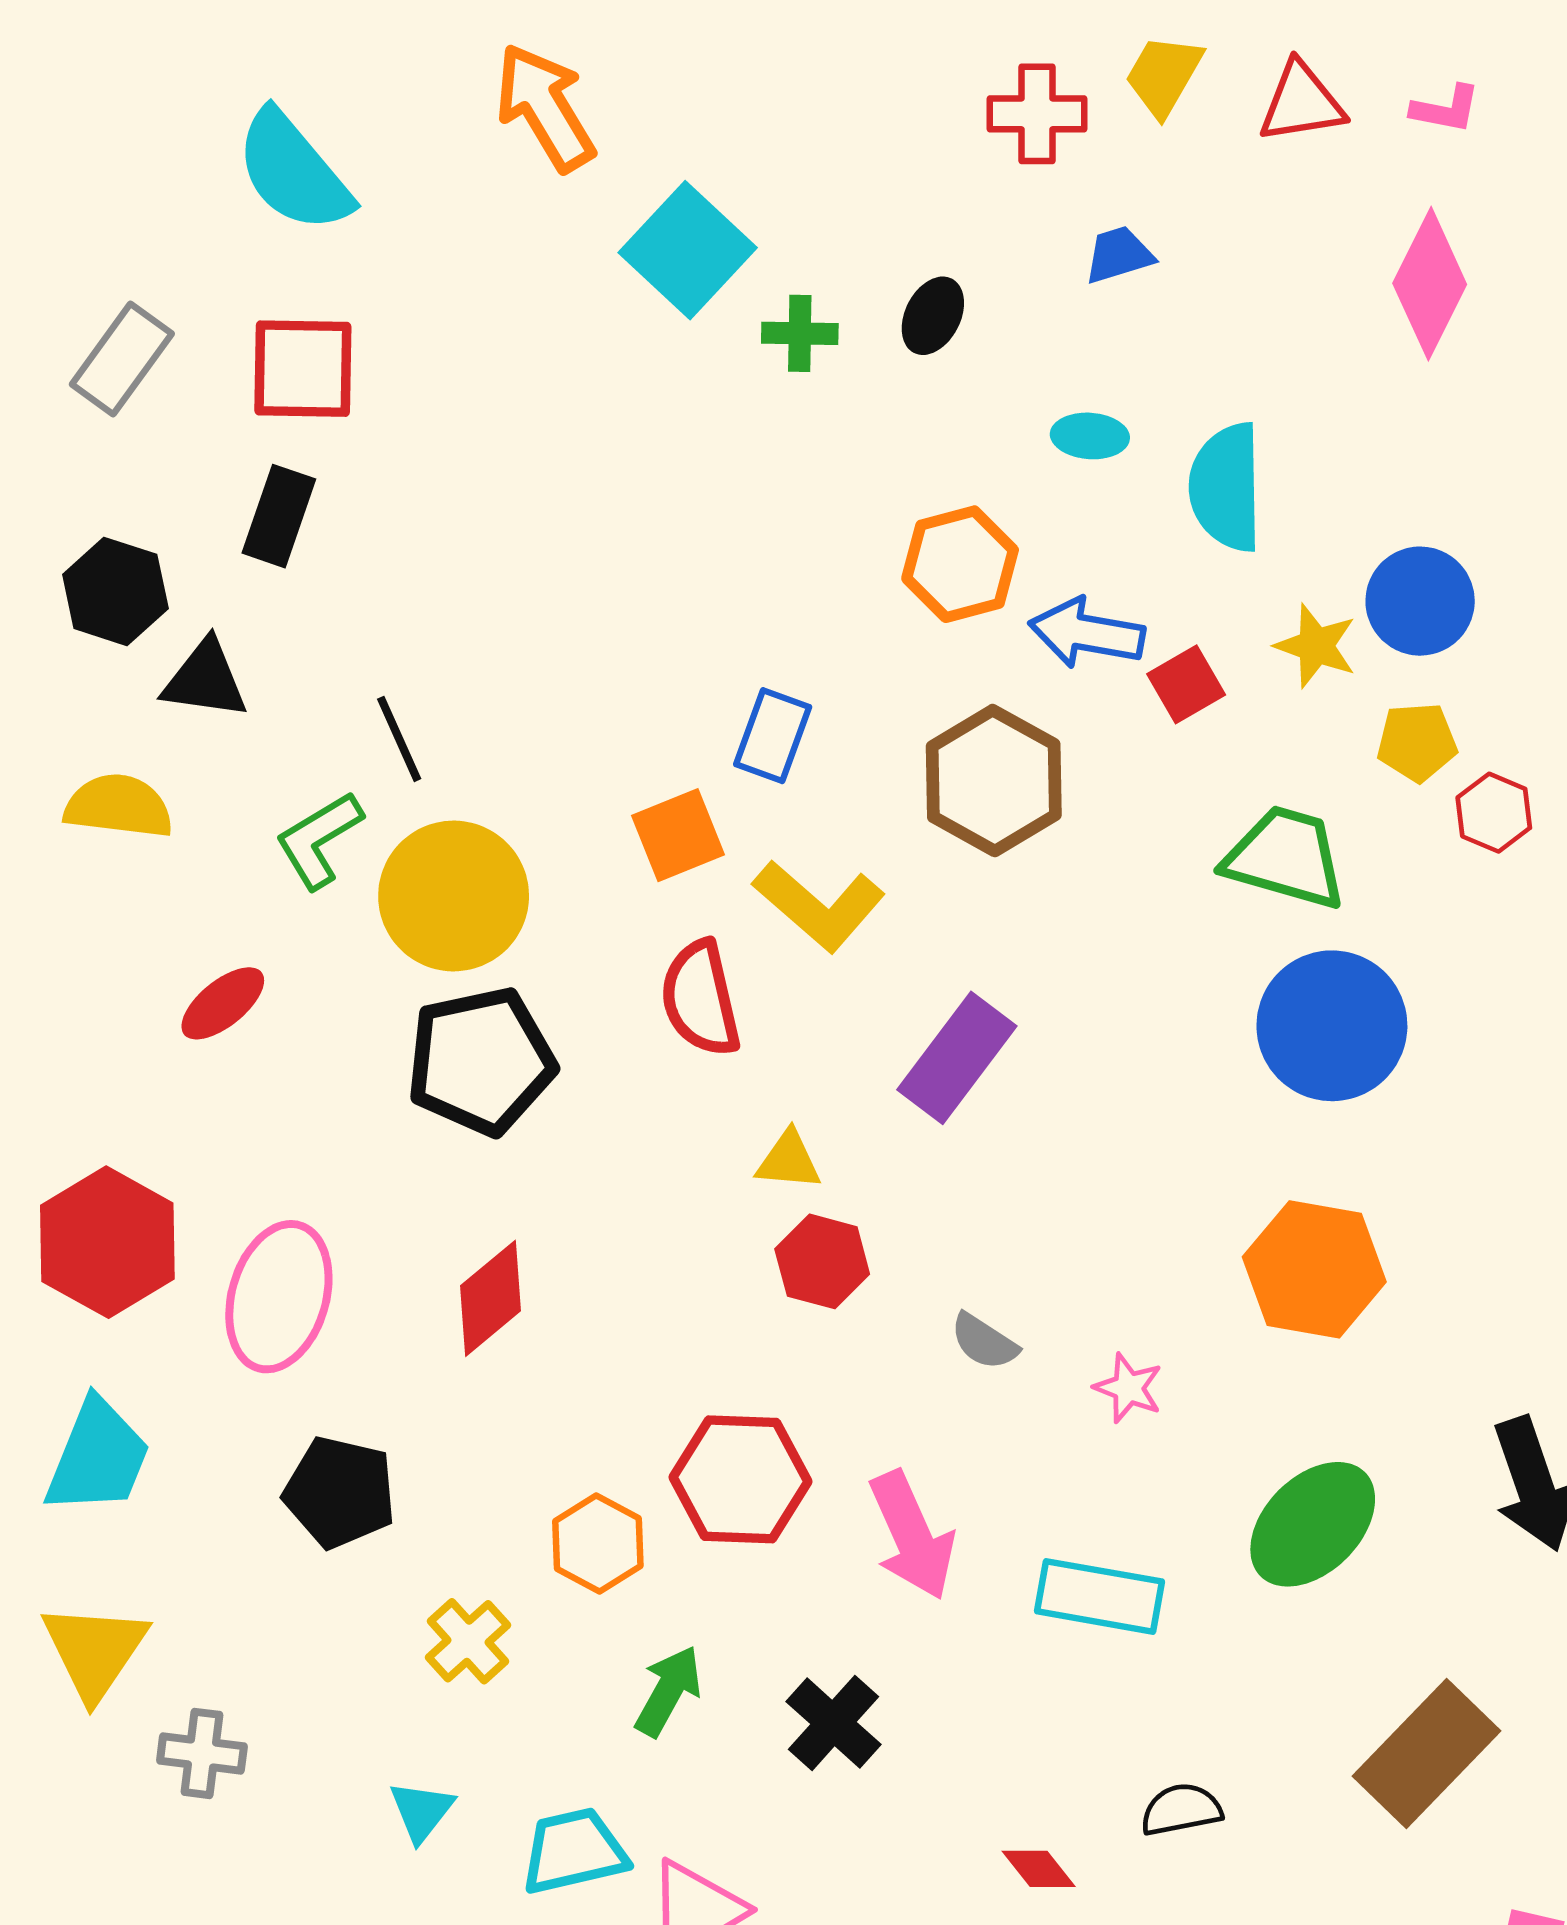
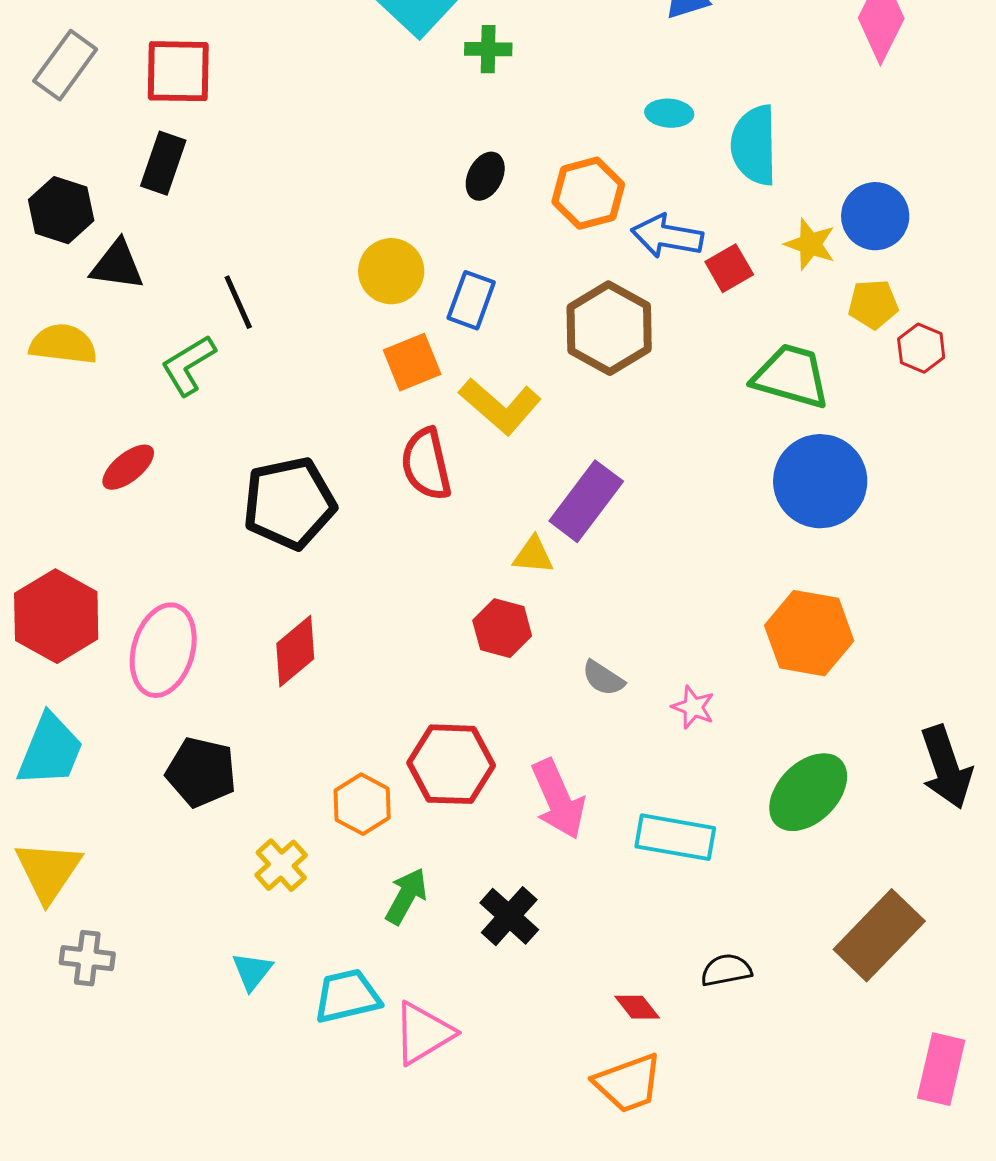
black ellipse: (933, 316) -> (485, 176), moved
yellow circle: (454, 896) -> (391, 271), moved, size x0.7
yellow triangle: (789, 1160) -> (533, 555), moved
gray cross: (202, 1753) -> (87, 958), moved

